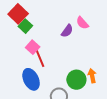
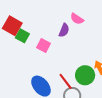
pink square: (33, 47) -> (44, 46), moved
red line: (40, 58) -> (66, 81), moved

